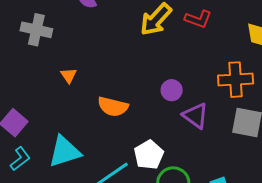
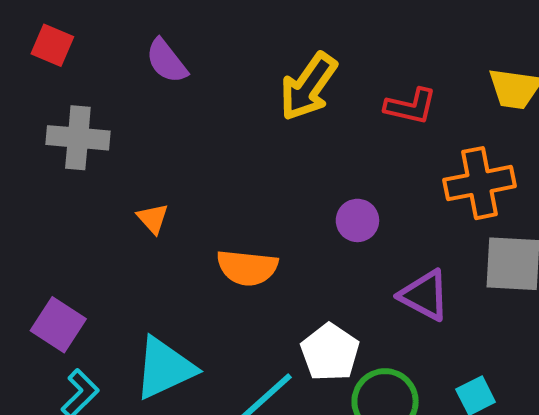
red L-shape: (198, 19) -> (411, 106), moved
purple triangle: (195, 116) -> (424, 295), moved

